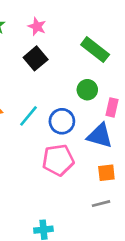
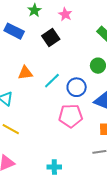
black square: (36, 58) -> (51, 37), moved

